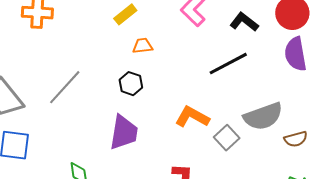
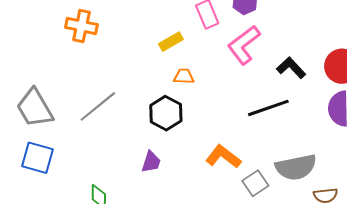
black hexagon: (131, 84) -> (166, 113), size x1.4
purple trapezoid: (124, 132) -> (151, 162), size x0.6

